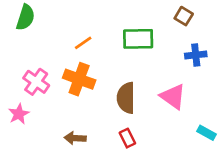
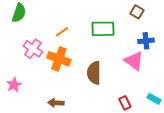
pink cross: (36, 82) -> (33, 49), moved
pink triangle: (173, 97) -> (134, 61), moved
red rectangle: (127, 138) -> (125, 103), moved

